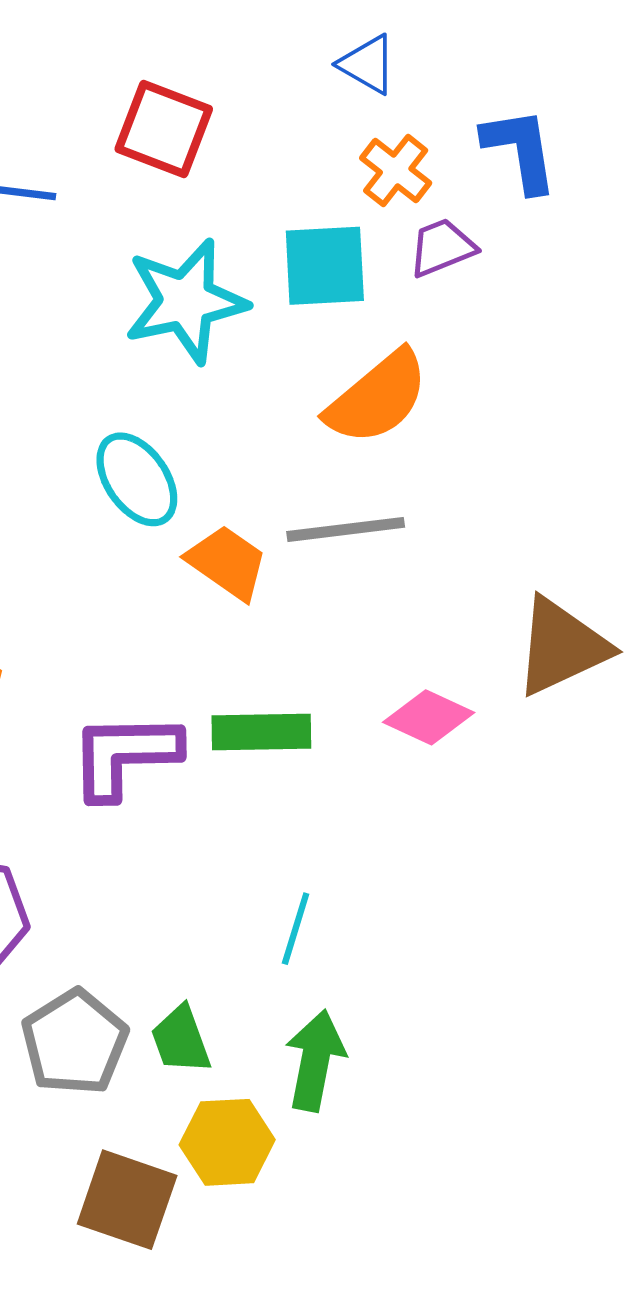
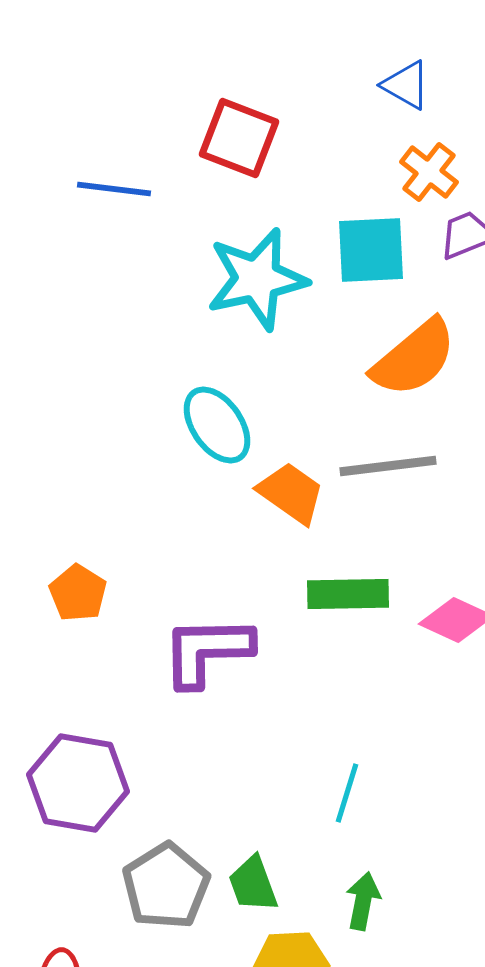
green rectangle: (261, 732) -> (348, 594), moved
green arrow: (315, 1060) -> (363, 901), size x0.7

